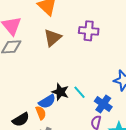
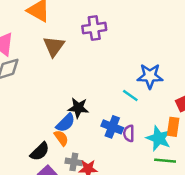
cyan line: (79, 92) -> (130, 95), moved
blue cross: (103, 104) -> (112, 127), moved

